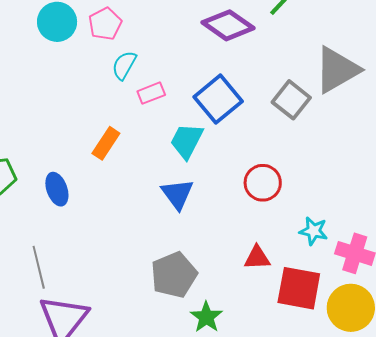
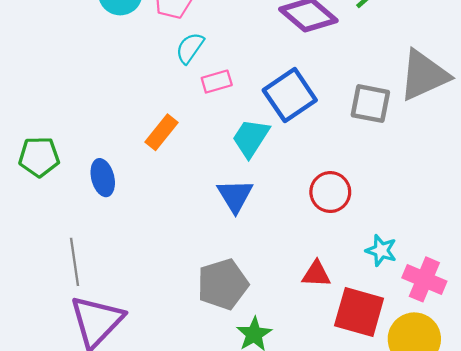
gray square: (291, 100) -> (370, 104), turned -33

